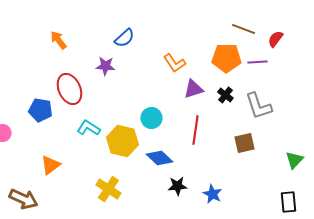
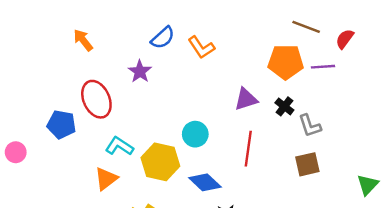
orange L-shape: (174, 63) -> (201, 47), moved
purple star: (105, 66) -> (140, 71), turned 30
gray L-shape: (258, 106) -> (310, 126), moved, size x0.7
orange triangle: (50, 165) -> (106, 179), moved

